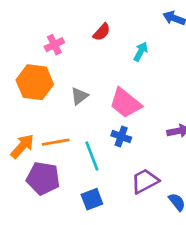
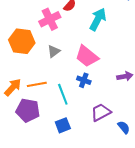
pink cross: (54, 45) -> (50, 19), moved, size x1.5
cyan arrow: (141, 52) -> (98, 19), size x1.6

